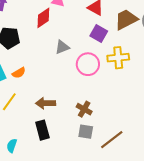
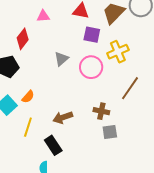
red diamond: (43, 18) -> (23, 39), moved
black rectangle: (42, 130) -> (53, 145), moved
brown line: (112, 140) -> (130, 88), moved

